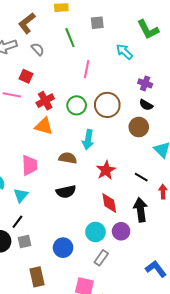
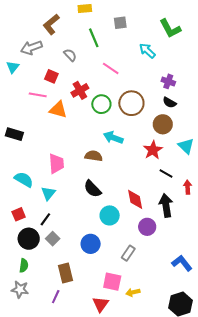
gray semicircle: (38, 49) -> (70, 55), moved
pink line: (87, 69) -> (111, 68), turned -66
red cross: (45, 101) -> (80, 90), moved
orange triangle: (44, 126) -> (58, 110), moved
cyan arrow: (88, 140) -> (113, 138), turned 102
red star: (106, 170) -> (153, 150), moved
black semicircle: (66, 192) -> (92, 189), turned 60
cyan circle: (95, 232) -> (110, 215), moved
gray square: (25, 242) -> (53, 239), turned -32

